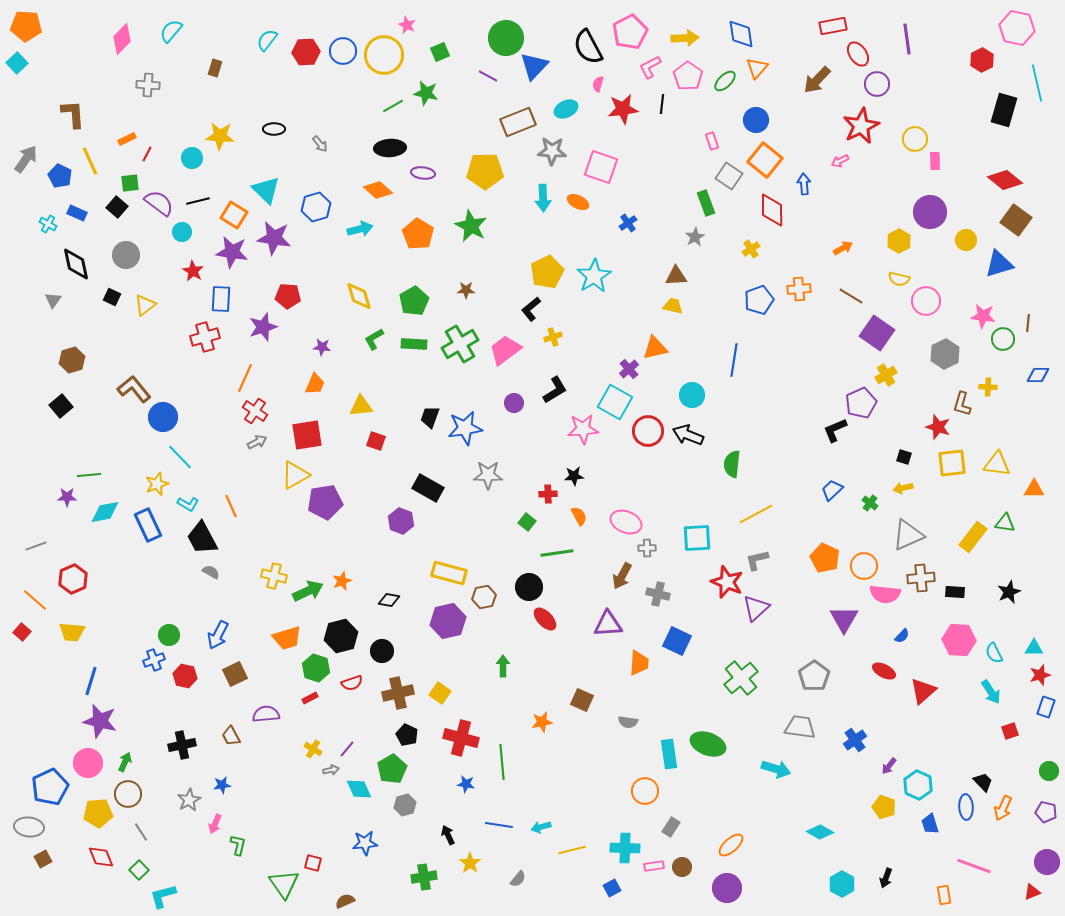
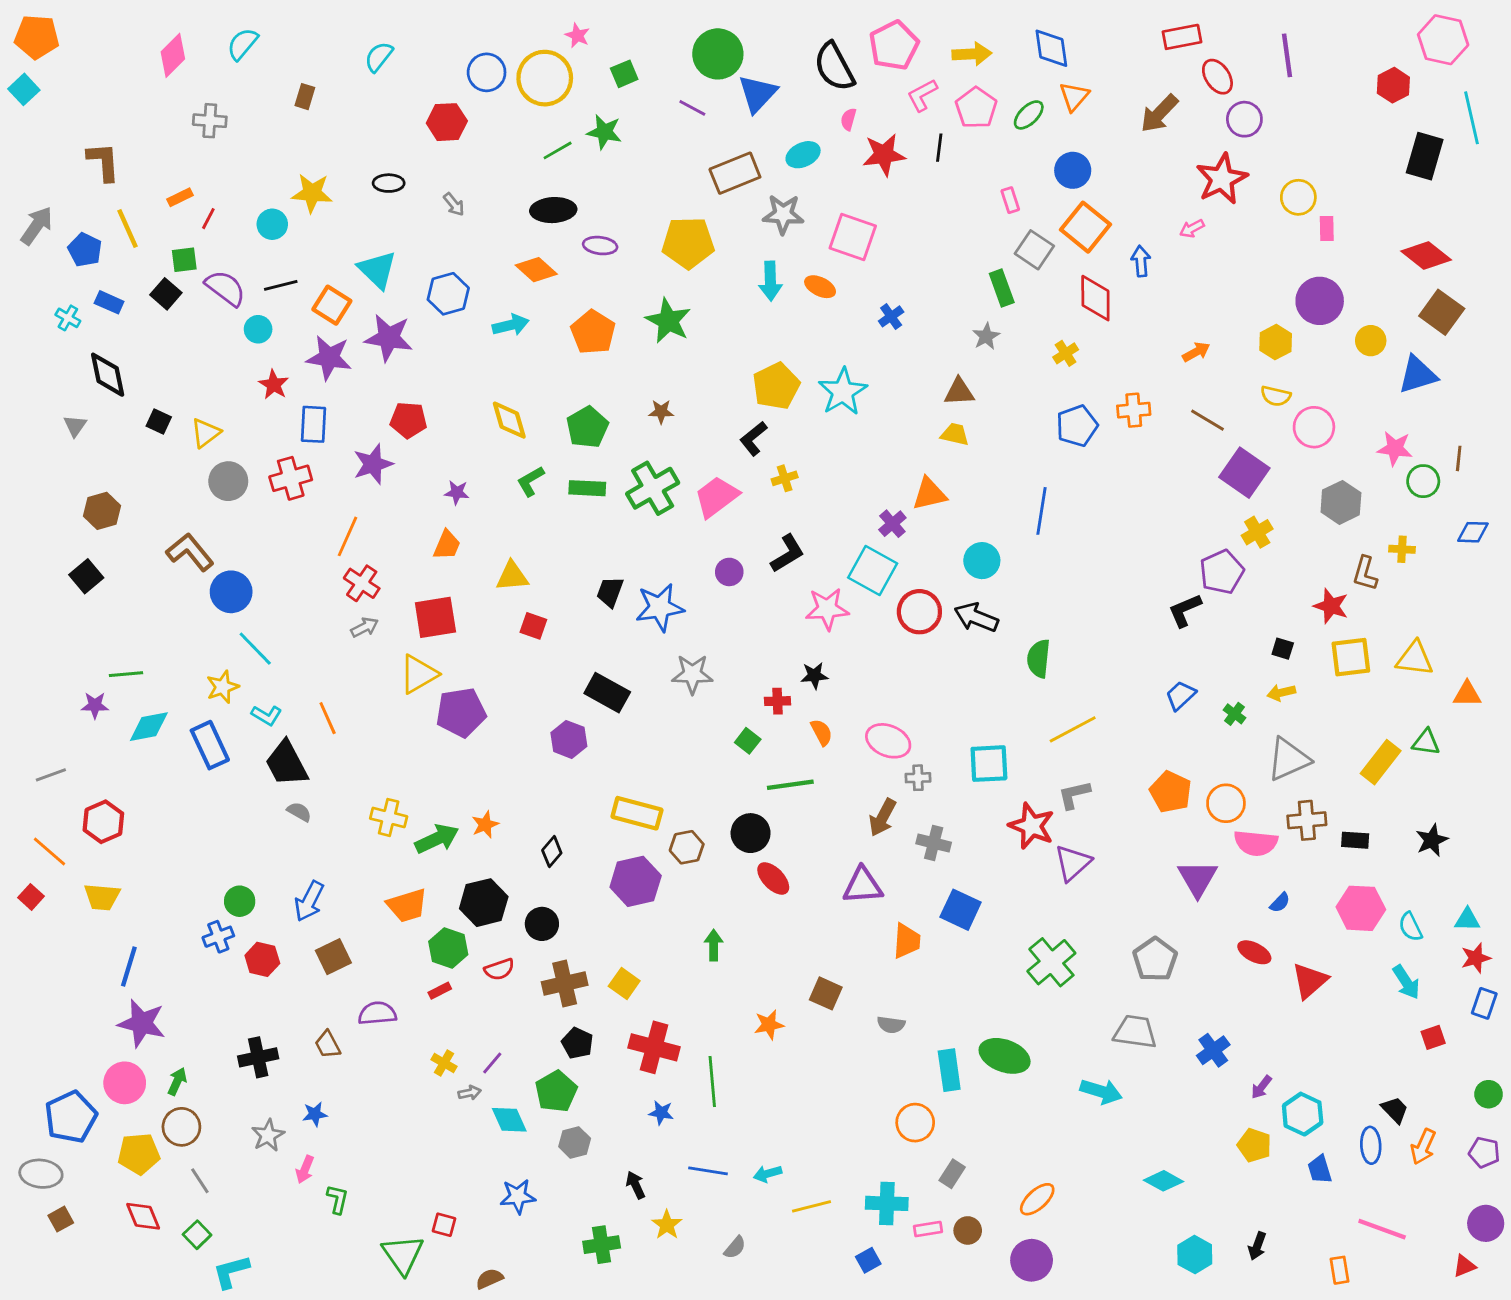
red hexagon: (306, 52) -> (447, 122), moved
gray circle: (126, 255) -> (228, 481), moved
black diamond: (389, 600) -> (552, 852), turned -60

